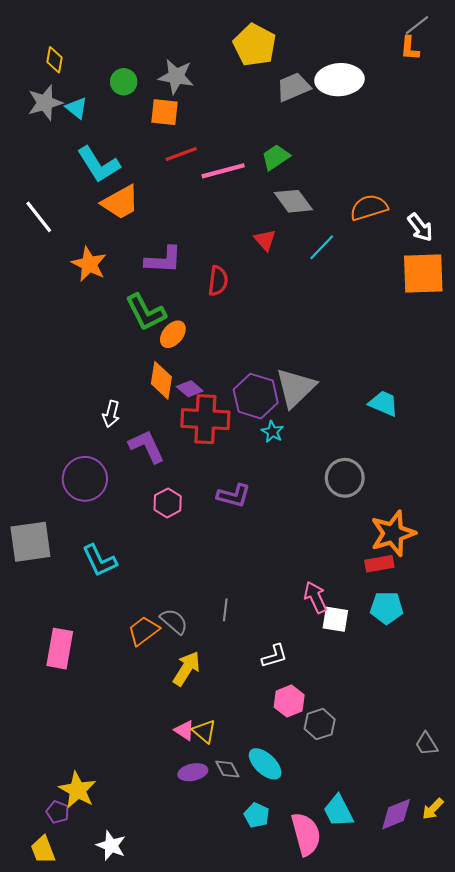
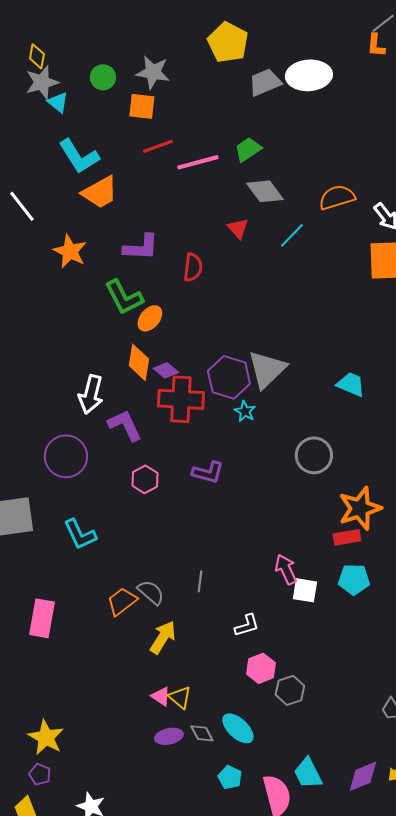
gray star: (45, 103) -> (42, 82), moved
white arrow: (111, 414) -> (91, 394), size x1.5
yellow star: (78, 790) -> (46, 737), moved

